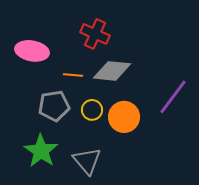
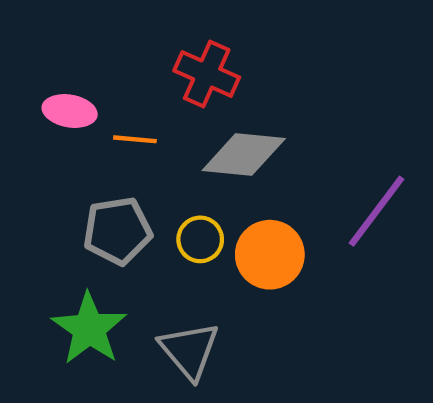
pink ellipse: (32, 51) -> (70, 111), size x0.7
orange line: (73, 75) -> (135, 139), moved

